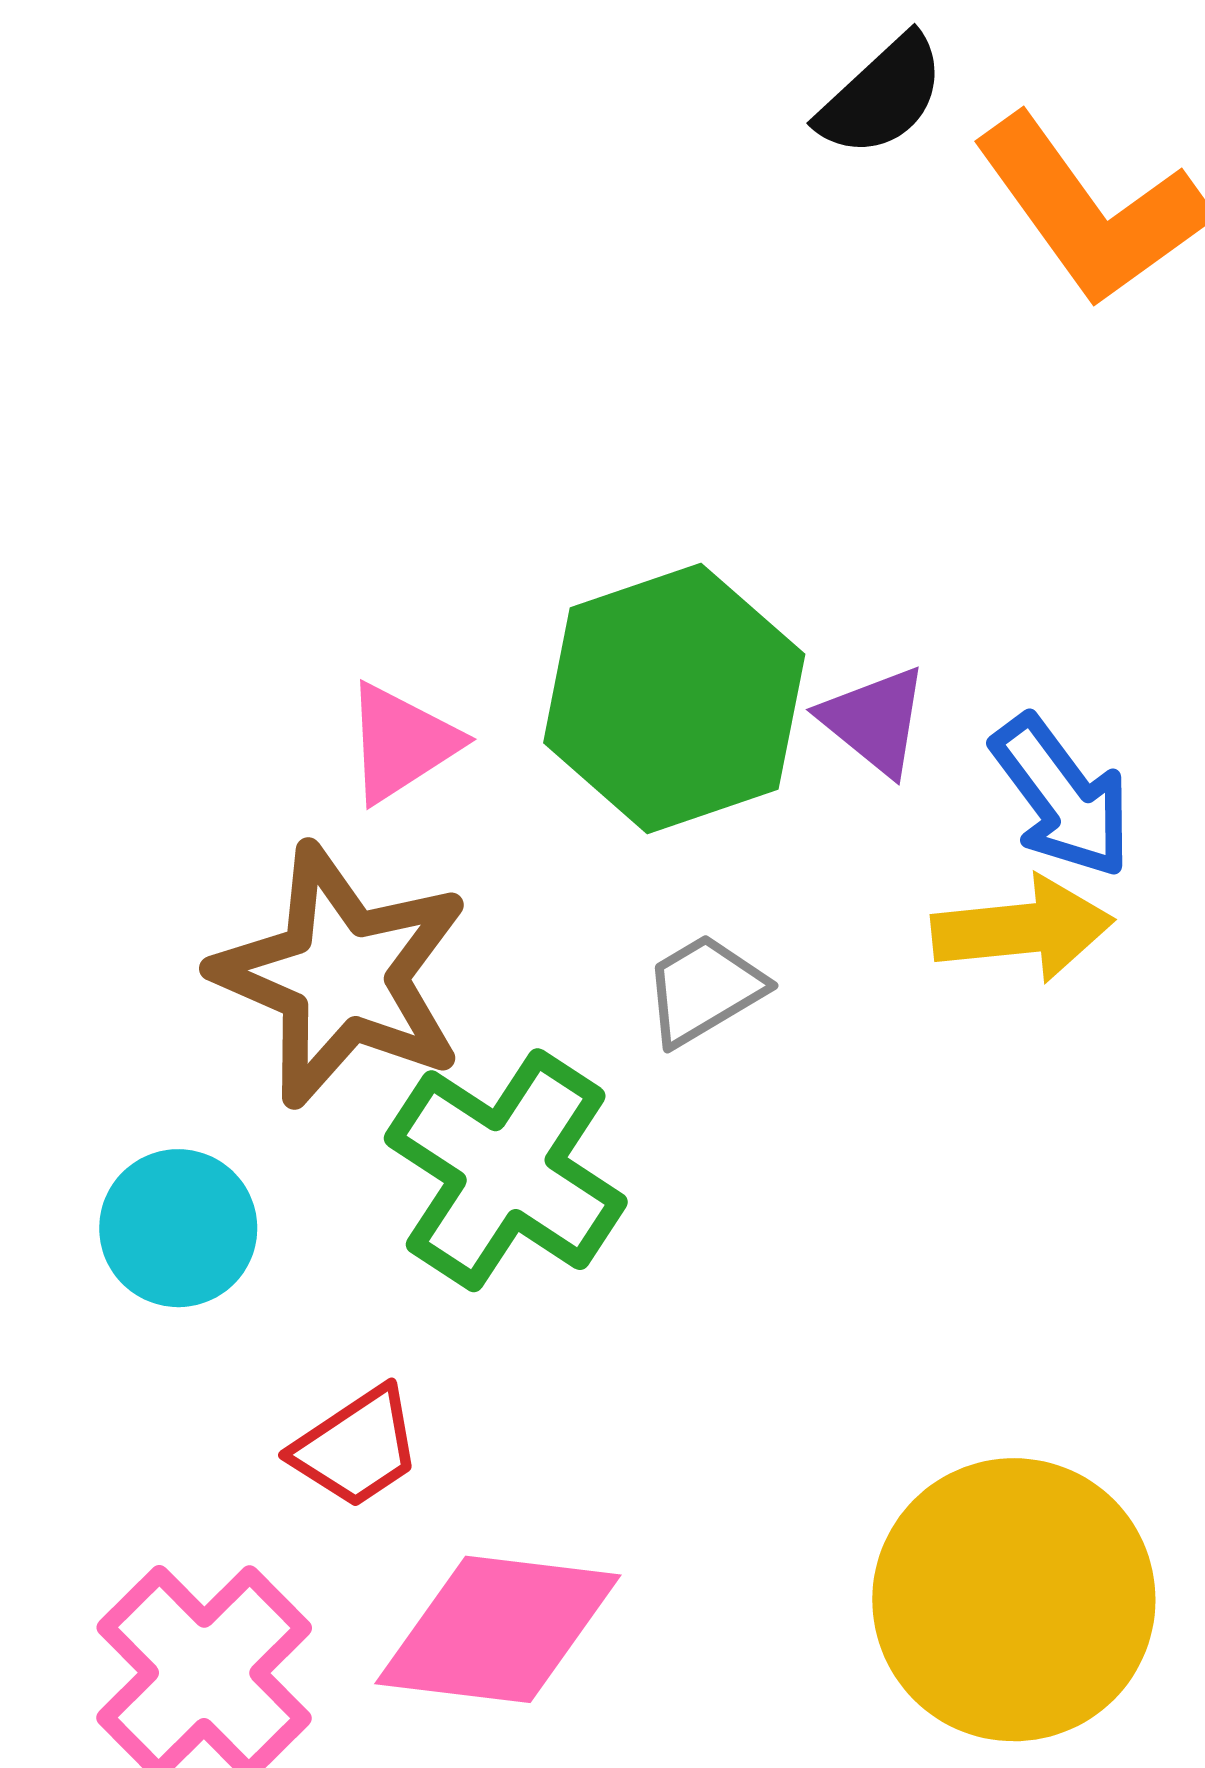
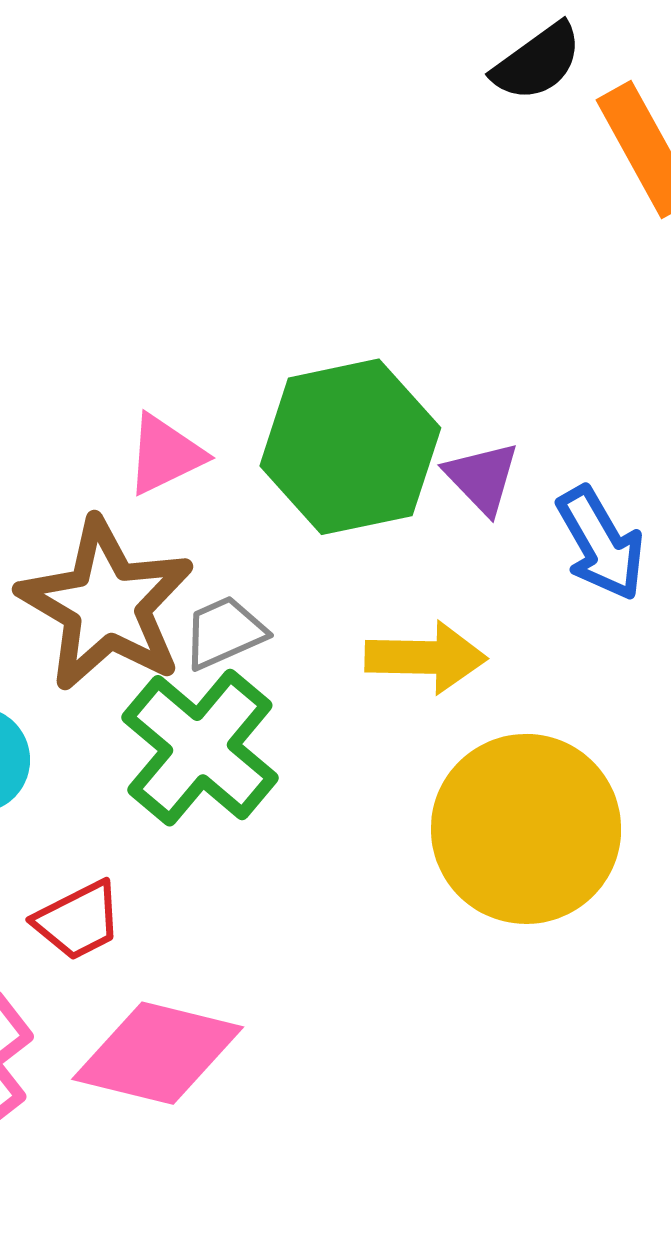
yellow arrow: (1023, 929) -> (426, 657), moved
gray trapezoid: (704, 990) -> (224, 632), moved
yellow circle: (1014, 1600) -> (526, 829), moved

